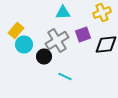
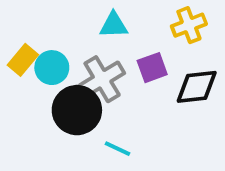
cyan circle: (24, 44) -> (52, 68), moved
black circle: (44, 56) -> (77, 110), size x1.6

